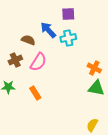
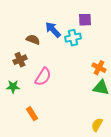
purple square: (68, 14) -> (85, 20), moved
pink semicircle: (38, 62) -> (43, 77), moved
orange rectangle: (35, 93) -> (32, 114), moved

